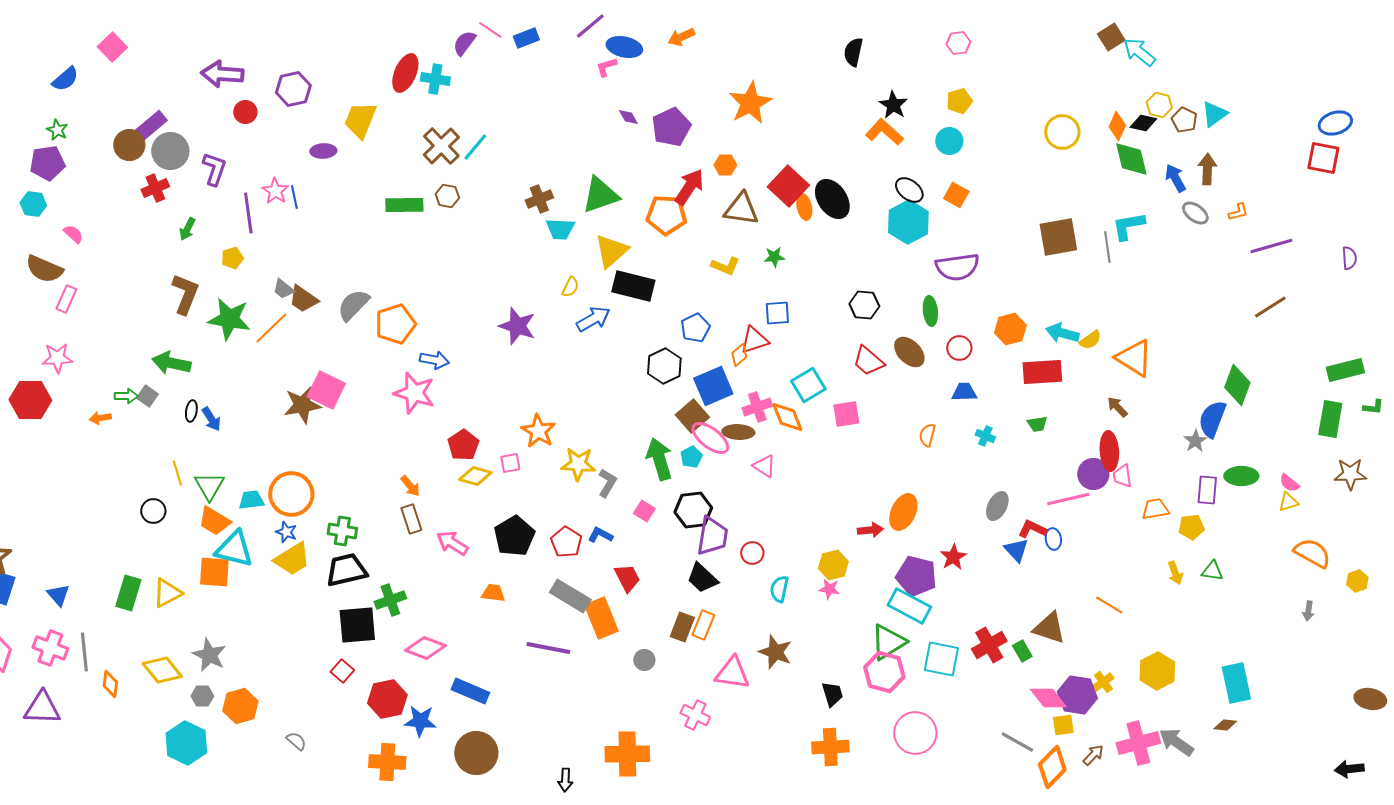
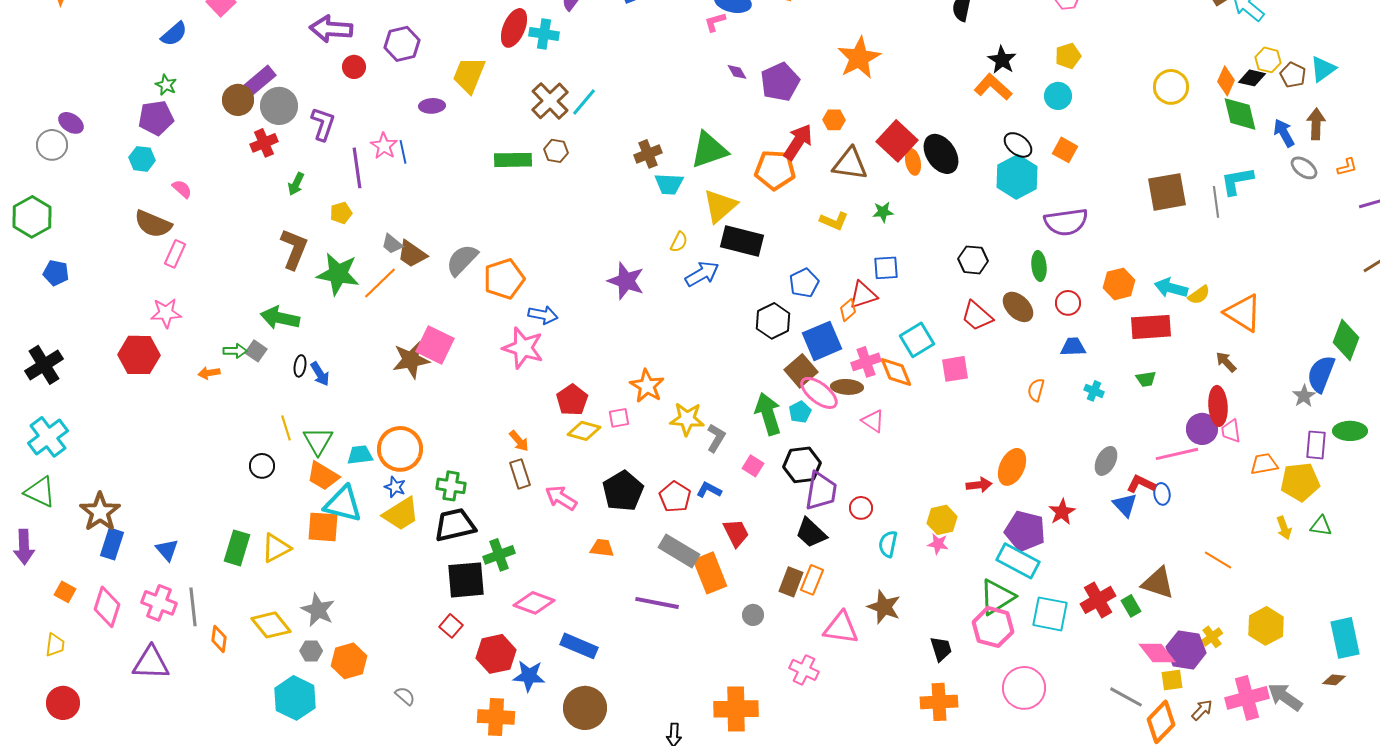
yellow pentagon: (1191, 527) -> (1300, 482), size x1.5

